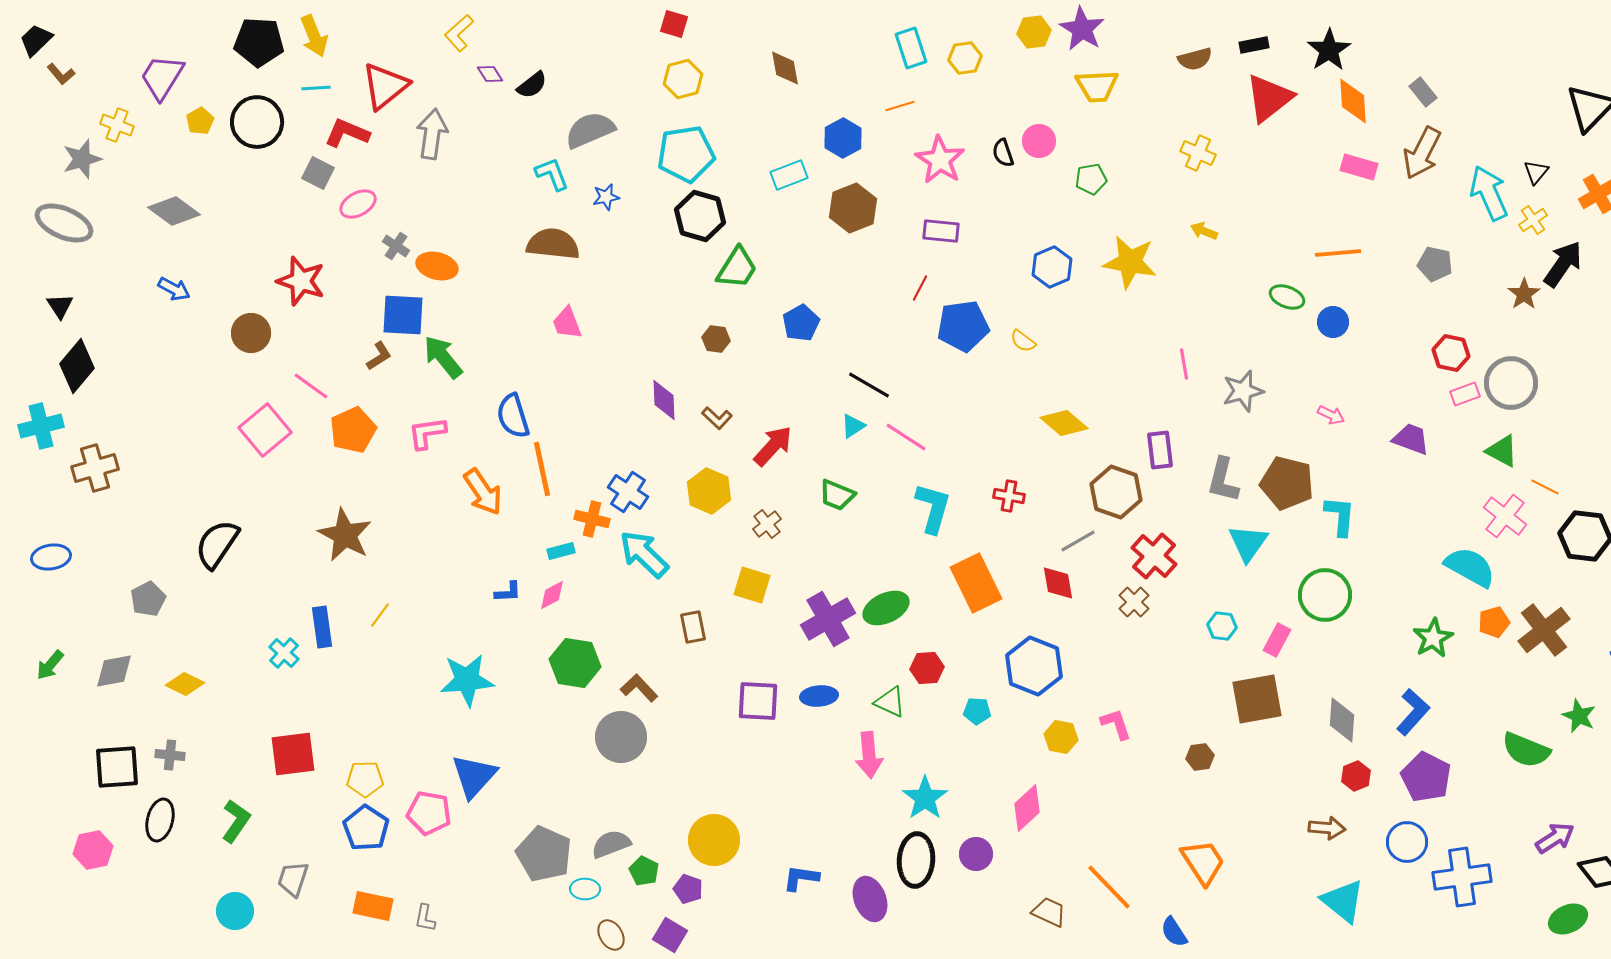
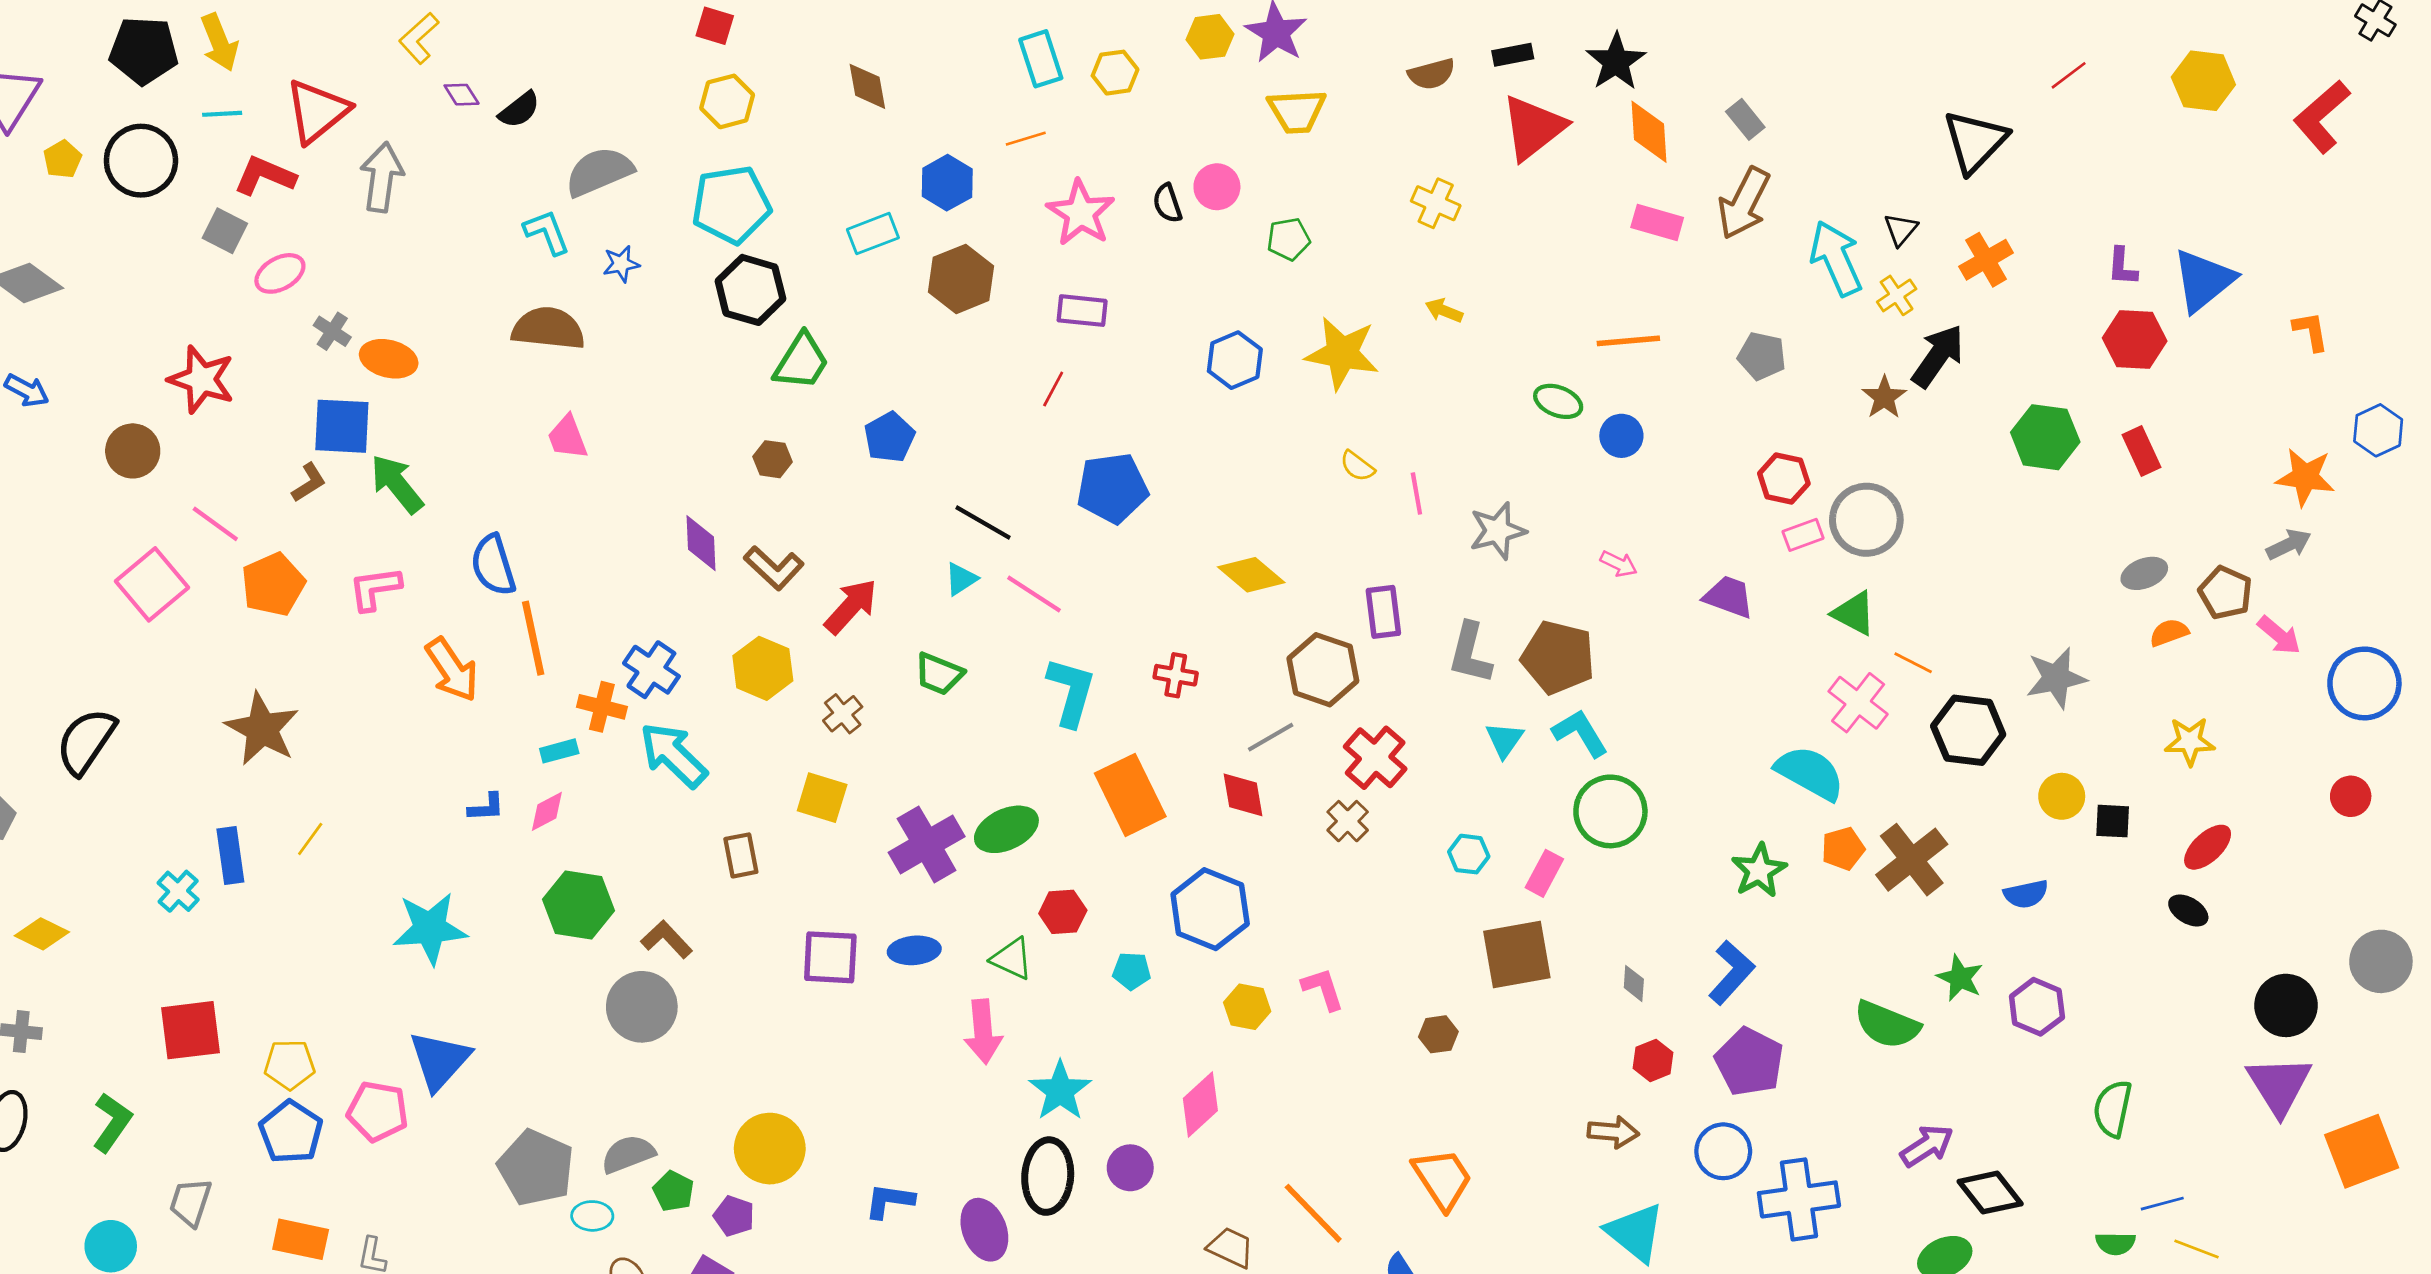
blue pentagon: (963, 326) -> (1112, 488), moved
yellow semicircle: (1023, 341) -> (1357, 466), moved
brown L-shape: (717, 418) -> (774, 568), size x1.4
cyan L-shape: (1340, 516) -> (1580, 733), moved, turned -36
cyan triangle: (1248, 543) -> (1504, 740), size x0.7
gray diamond: (1342, 720) -> (1634, 983), size x0.6

